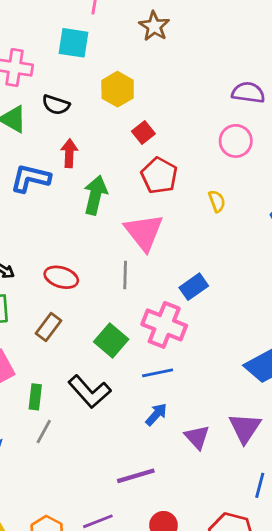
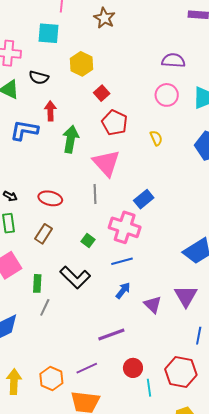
green square: (111, 340) -> (88, 241), size x0.6

